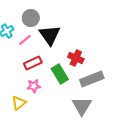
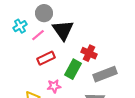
green rectangle: (60, 74) -> (73, 69), turned 60
pink star: (34, 86) -> (54, 86), moved

